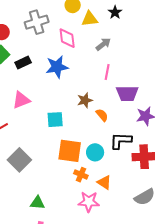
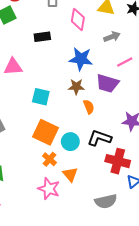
black rectangle: (23, 62) -> (42, 37), moved
blue star: (57, 67) -> (81, 59), moved
pink line: (107, 72) -> (125, 62), moved, turned 35
purple trapezoid: (127, 93) -> (107, 83), moved

